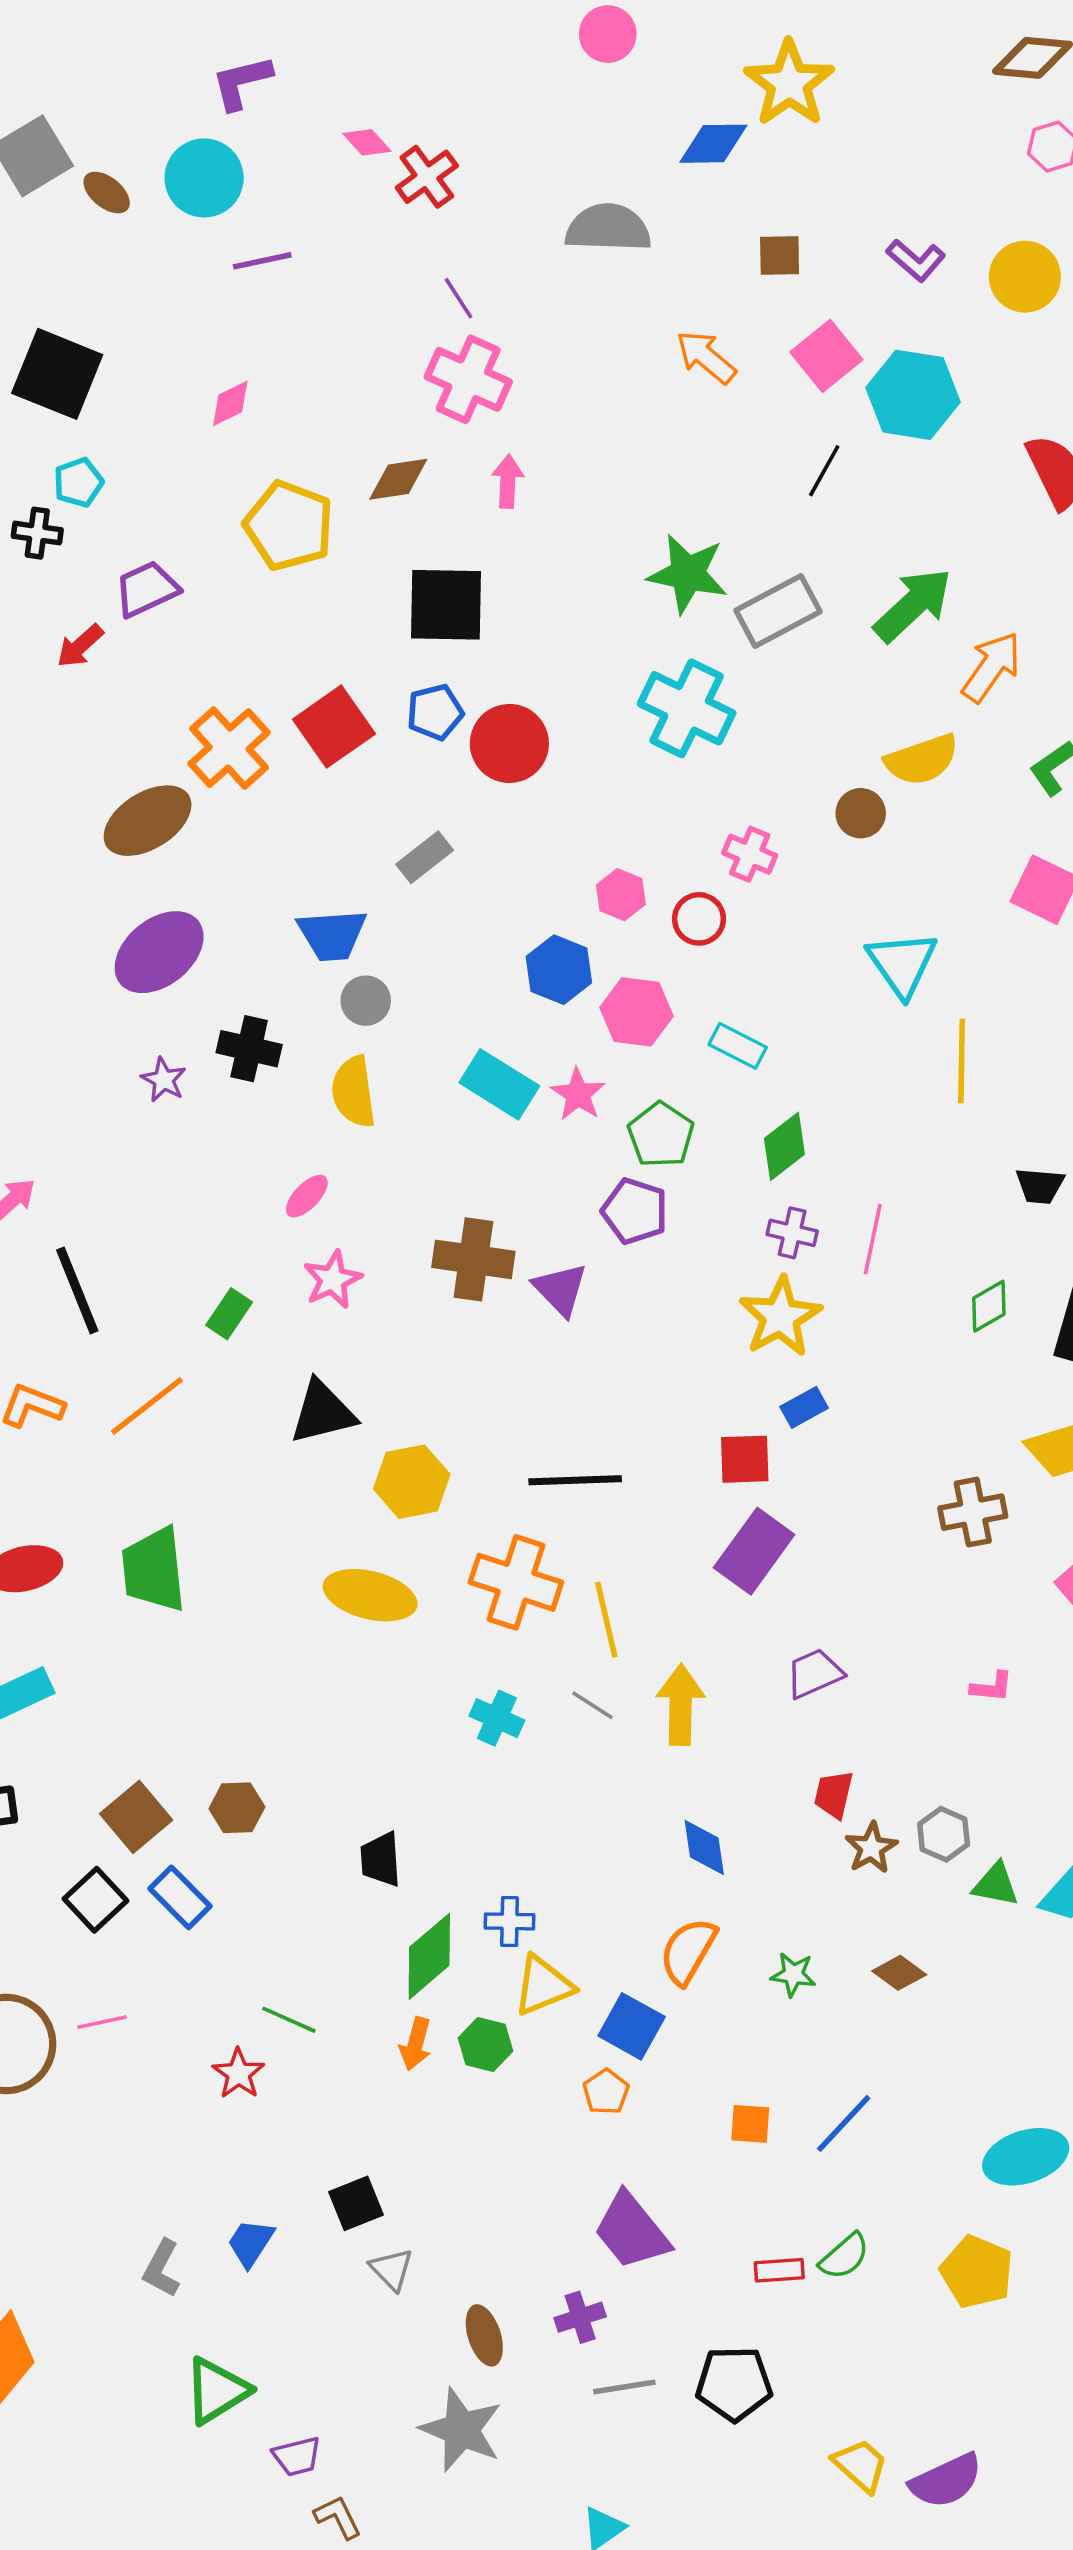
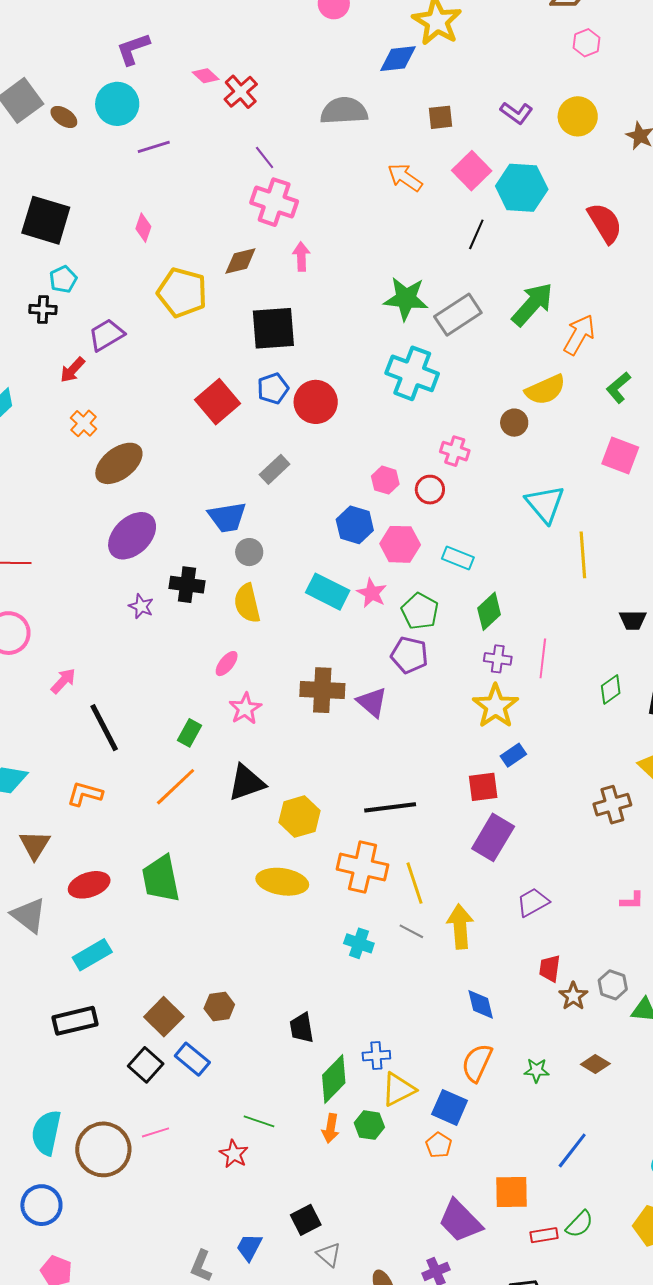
pink diamond: (230, 403) -> (143, 228), turned -40
orange cross: (229, 748) -> (84, 423), moved, size x0.6
orange line: (147, 1406) -> (176, 787), moved
orange square: (750, 2124) -> (511, 1192), moved, size x1.5

